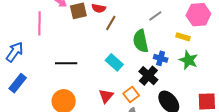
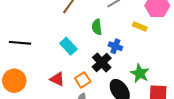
green semicircle: (141, 41) -> (97, 27), size x0.7
green star: (189, 60) -> (140, 73), moved
red triangle: (106, 96) -> (57, 79), turned -49

